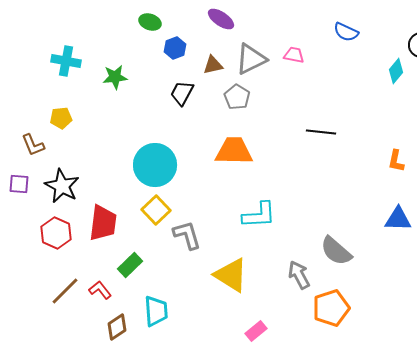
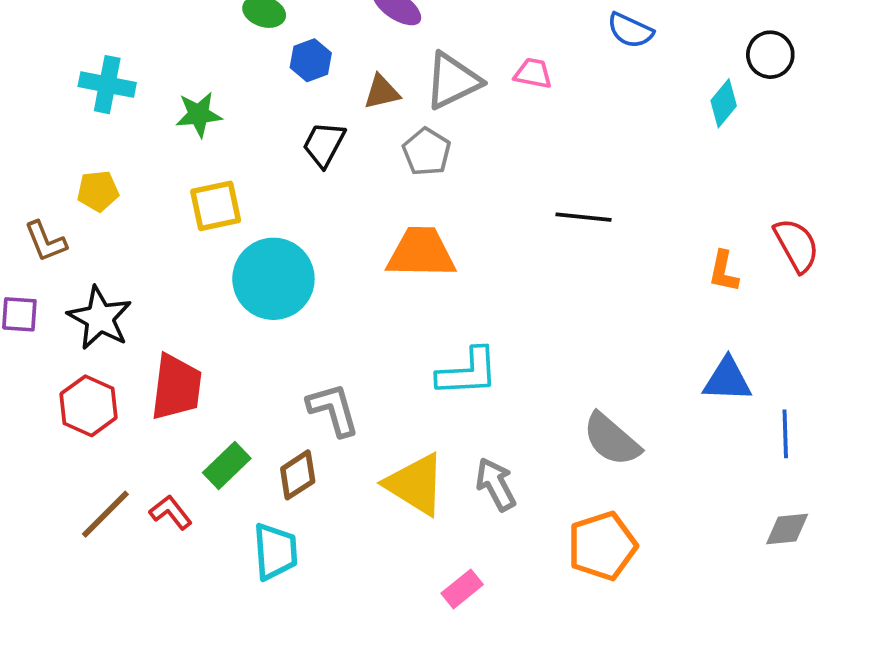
yellow square: (156, 210) -> (216, 206), moved, turned 32
gray arrow: (299, 275) -> (496, 484), moved
brown diamond: (117, 327) -> (298, 475), moved

